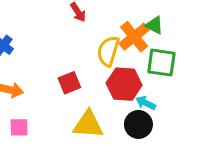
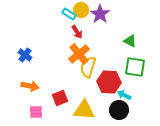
orange cross: (134, 37) -> (79, 54), moved
yellow semicircle: (108, 51) -> (88, 67), moved
red square: (69, 83) -> (60, 98), moved

